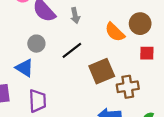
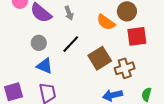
red square: (147, 53) -> (137, 36), size x1.5
blue triangle: (25, 68) -> (45, 66), moved

